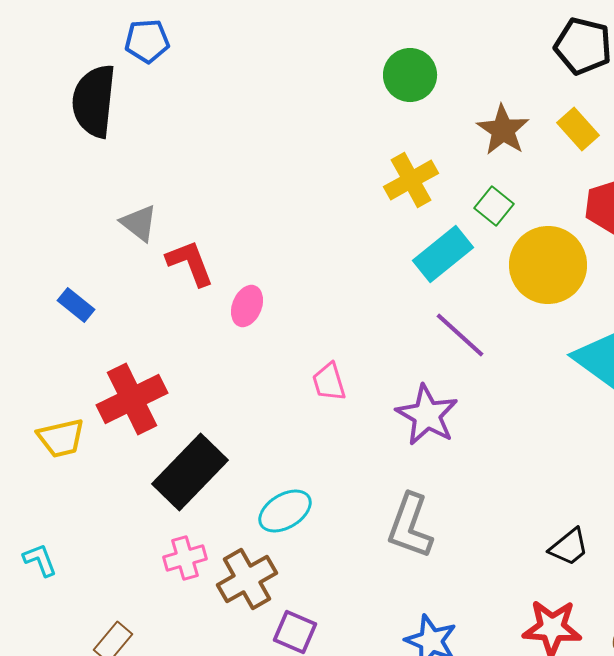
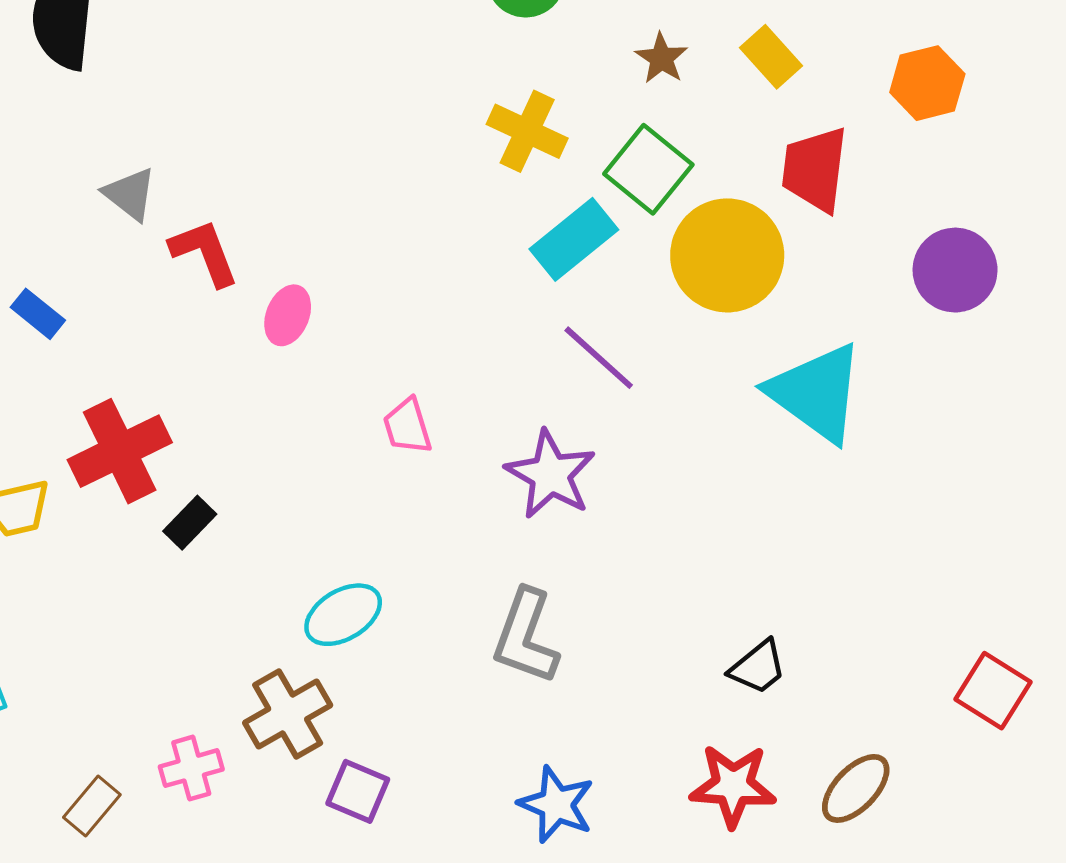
brown star: (503, 130) -> (661, 58), size x0.7
yellow cross: (411, 180) -> (527, 131), turned -36
green square: (494, 206) -> (648, 169), size x1.5
black rectangle: (190, 472) -> (190, 523), moved, size x0.5
pink cross: (185, 558) -> (191, 768), moved

